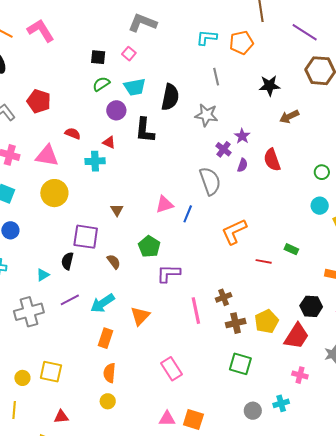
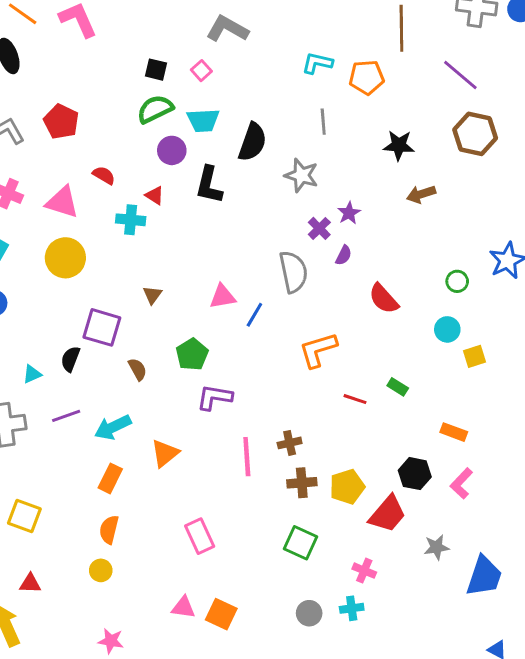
green semicircle: (101, 84) -> (155, 109), size x1.4
red semicircle: (272, 160) -> (384, 299), moved, turned -30
pink cross: (300, 375) -> (364, 571), moved

